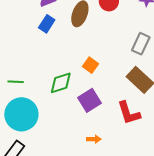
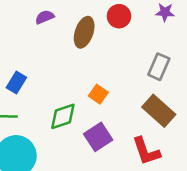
blue rectangle: (47, 24) -> (16, 82), moved

